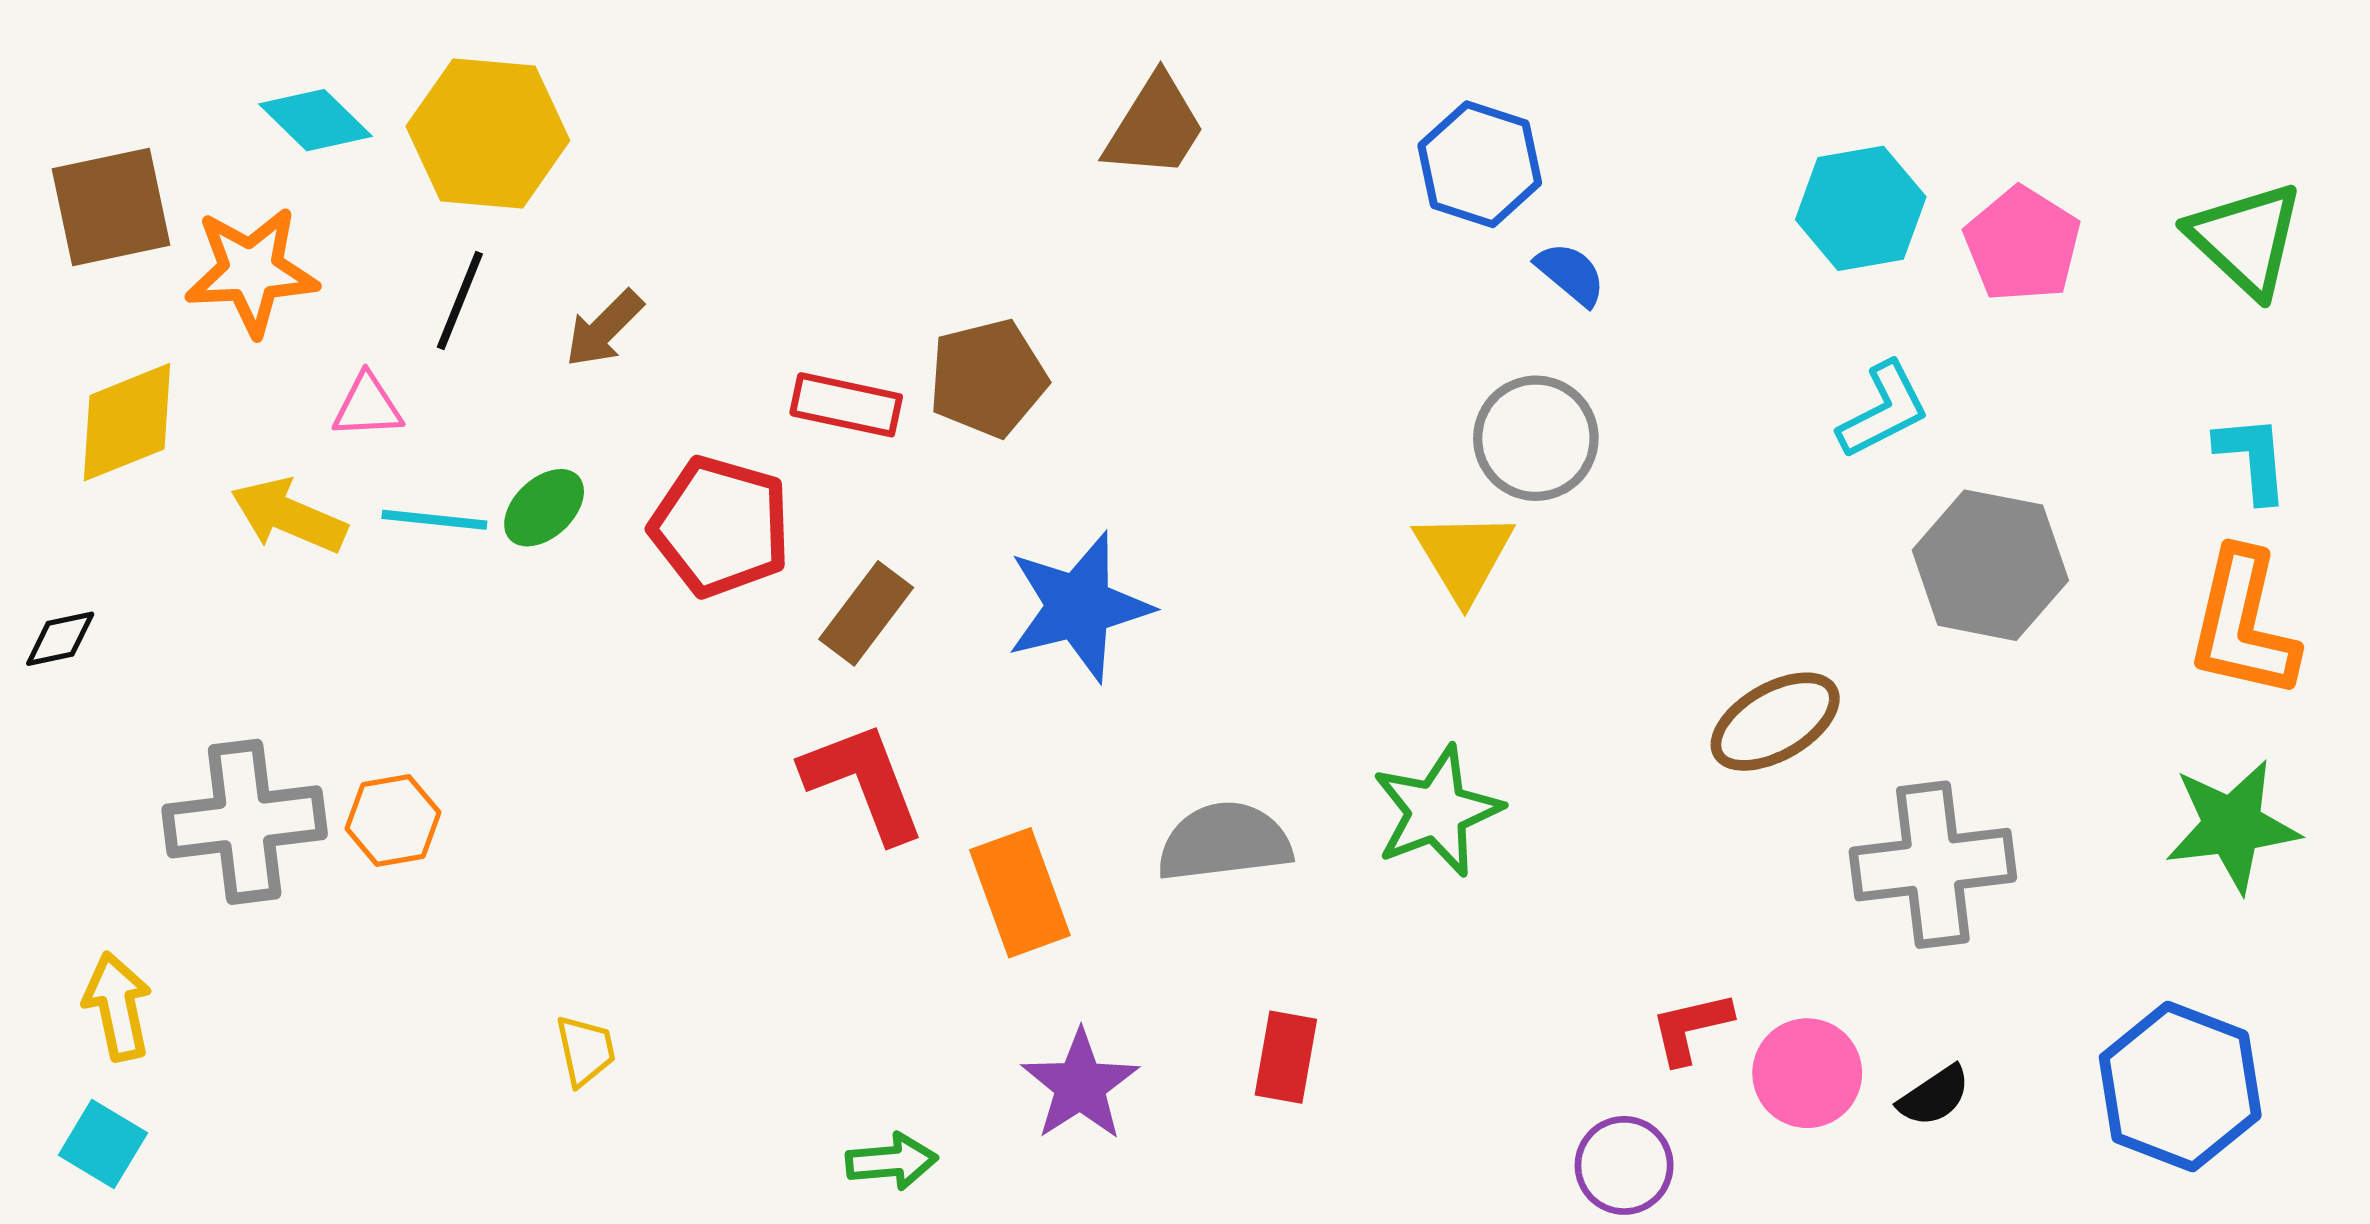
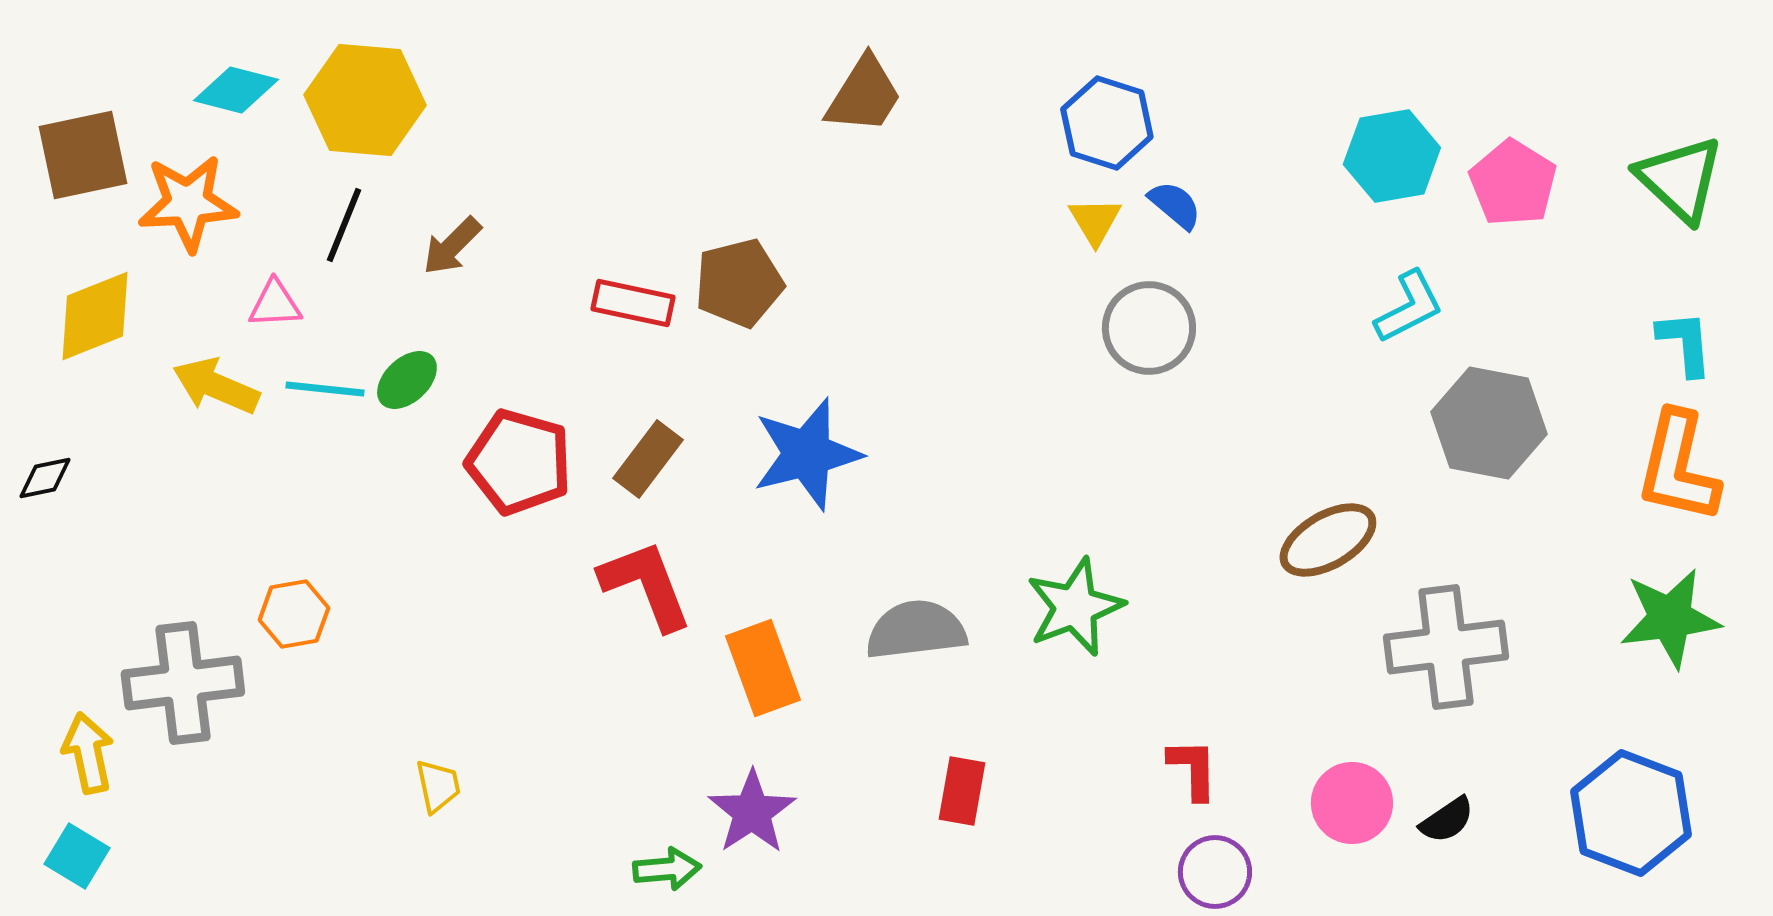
cyan diamond: (315, 120) -> (236, 90), turned -30
red pentagon: (720, 526) -> (519, 462), moved
yellow triangle: (1464, 556) -> (1095, 221), moved, size x0.7
gray cross: (245, 822) -> (183, 683), moved
red L-shape: (1691, 1028) -> (1193, 769), moved, turned 102
purple star: (1080, 1085) -> (752, 812), moved

